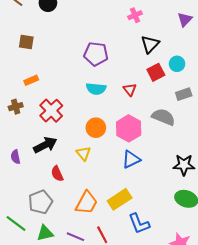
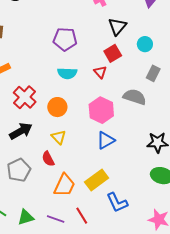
red square: (156, 72) -> (113, 53), moved
gray rectangle: (184, 94) -> (153, 73), turned -42
orange circle: (96, 128) -> (57, 107), moved
red semicircle: (57, 174) -> (48, 159), moved
gray pentagon: (40, 202) -> (19, 170), moved

